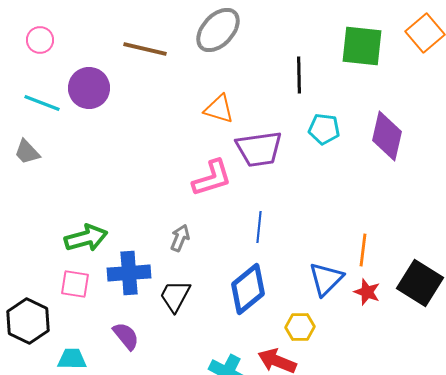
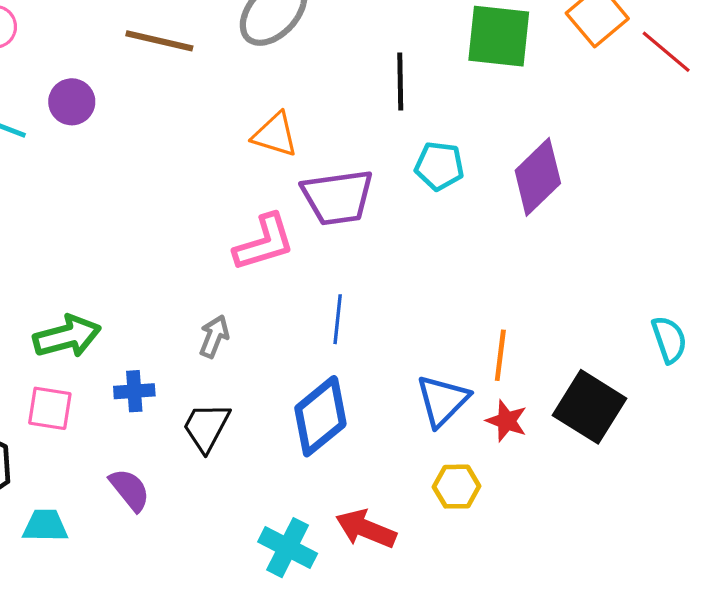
purple circle: (89, 88) -> (72, 102), size x0.7
purple diamond: (387, 136) -> (538, 177), turned 33
blue cross: (129, 273) -> (134, 391), size x0.6
yellow hexagon: (300, 327) -> (457, 487), moved

